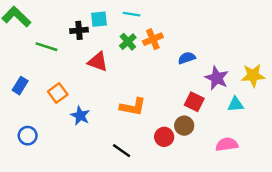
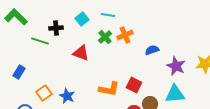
cyan square: (99, 19) -> (82, 19), turned -32
black cross: (79, 30) -> (56, 28), moved
orange square: (58, 93) -> (44, 93), moved
red square: (194, 102) -> (134, 85), moved
cyan triangle: (236, 104) -> (175, 94), moved, size x1.5

